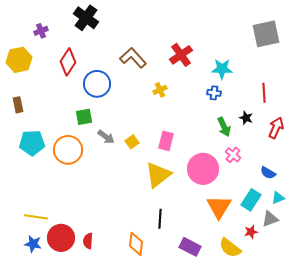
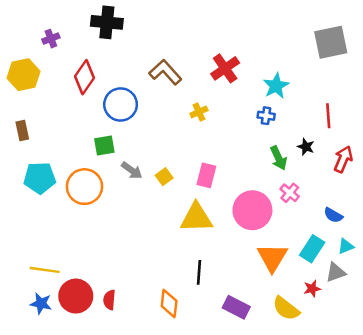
black cross: (86, 18) -> (107, 22), turned -30
cyan star: (222, 69) -> (276, 86), turned -30
yellow triangle: (158, 175) -> (196, 218), turned 36

